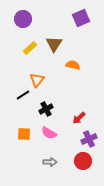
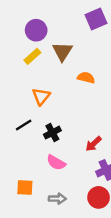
purple circle: (23, 19) -> (36, 30), moved
black line: (23, 95) -> (24, 125), moved
orange square: (24, 134) -> (25, 187), moved

